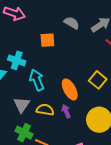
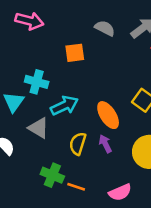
cyan arrow: (37, 80) -> (64, 106), turned 90
gray triangle: (22, 105) -> (39, 128), moved, turned -30
yellow semicircle: (45, 110) -> (78, 144), turned -78

